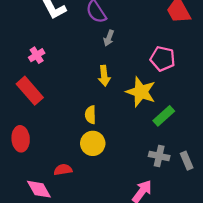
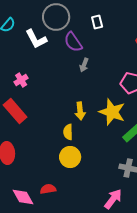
yellow arrow: (104, 76) -> (80, 111), moved
red semicircle: (63, 170) -> (48, 189), moved

